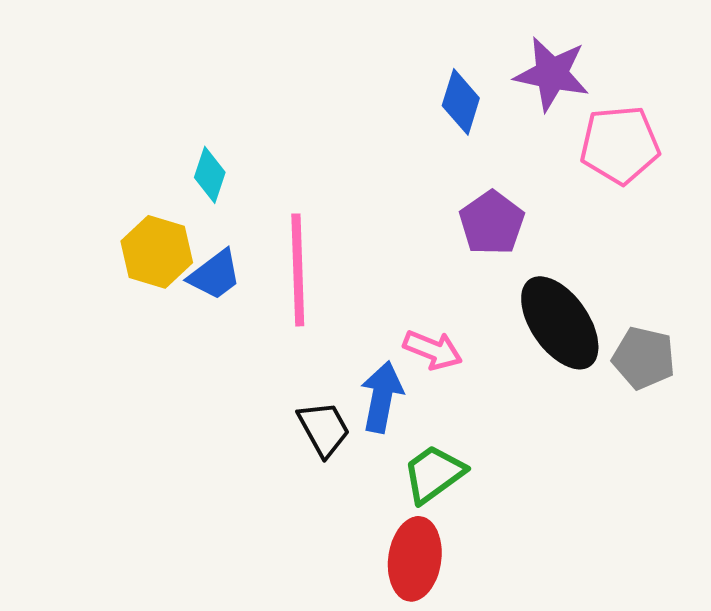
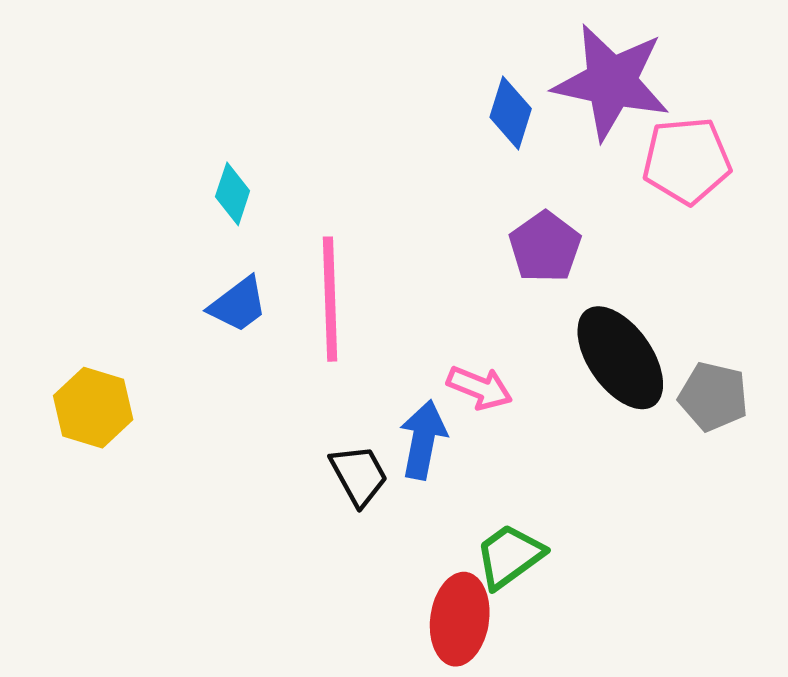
purple star: (552, 74) -> (611, 82), size x1.4
yellow hexagon: (157, 252) -> (93, 408), moved
green trapezoid: (434, 474) -> (510, 556), moved

